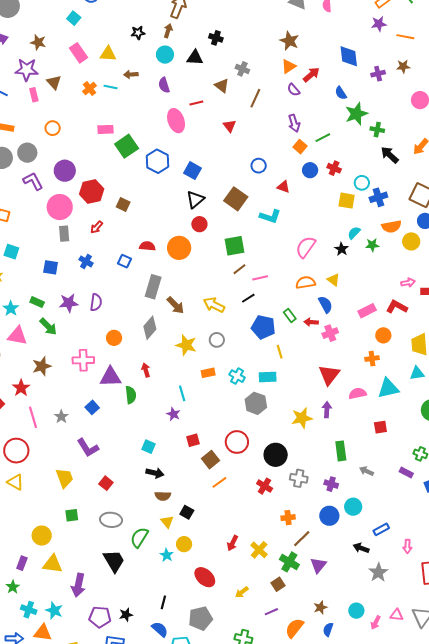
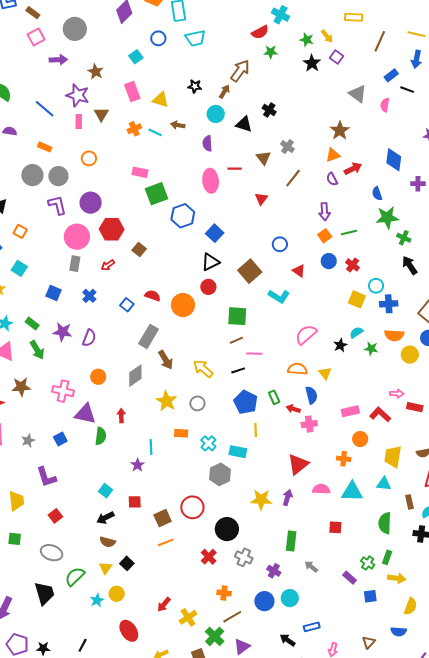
red square: (193, 440) -> (135, 502), moved
black arrow: (155, 473) -> (105, 518), turned 126

